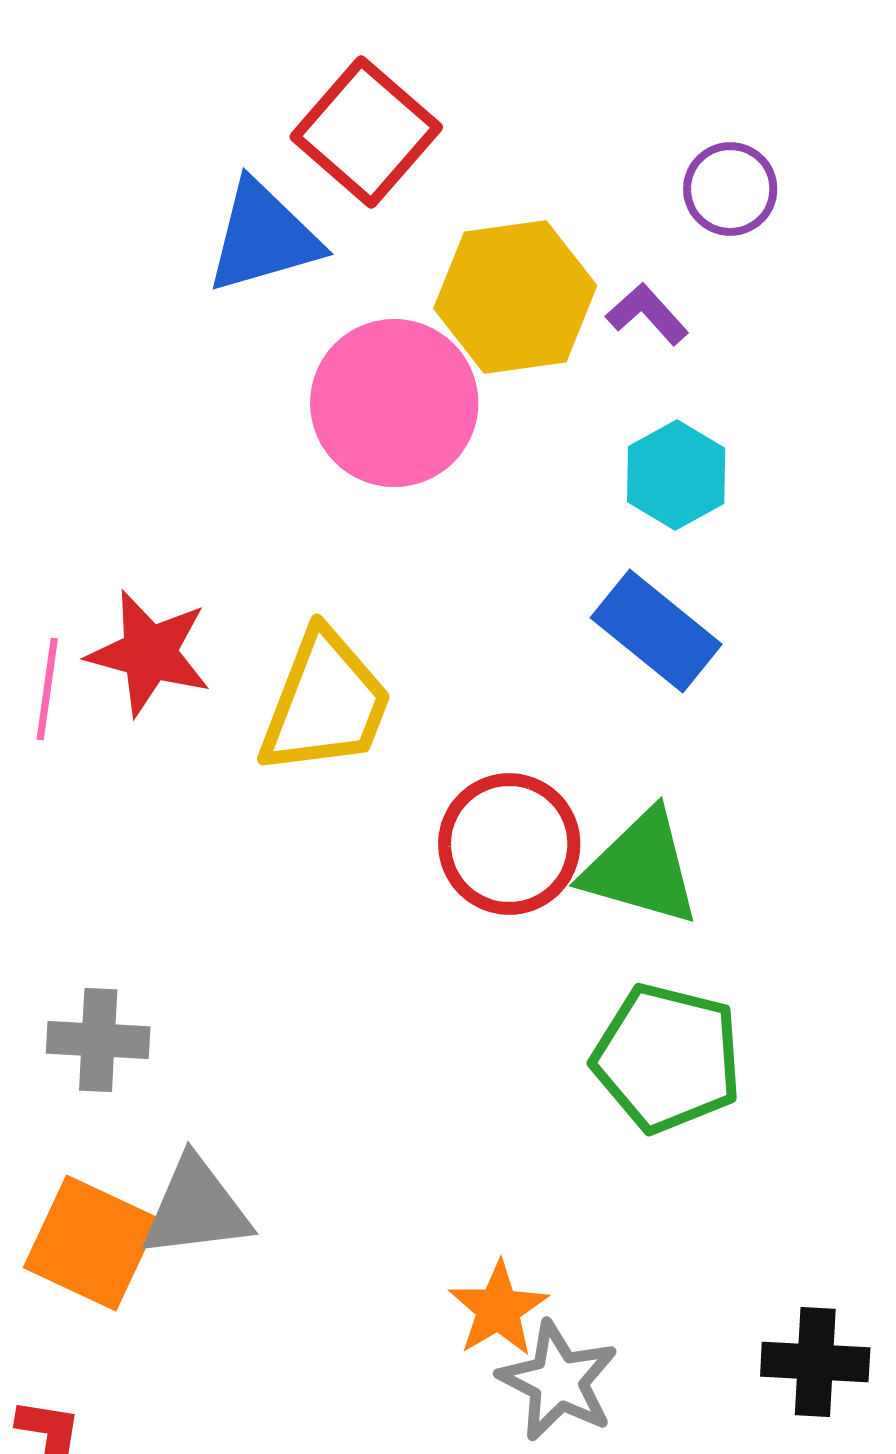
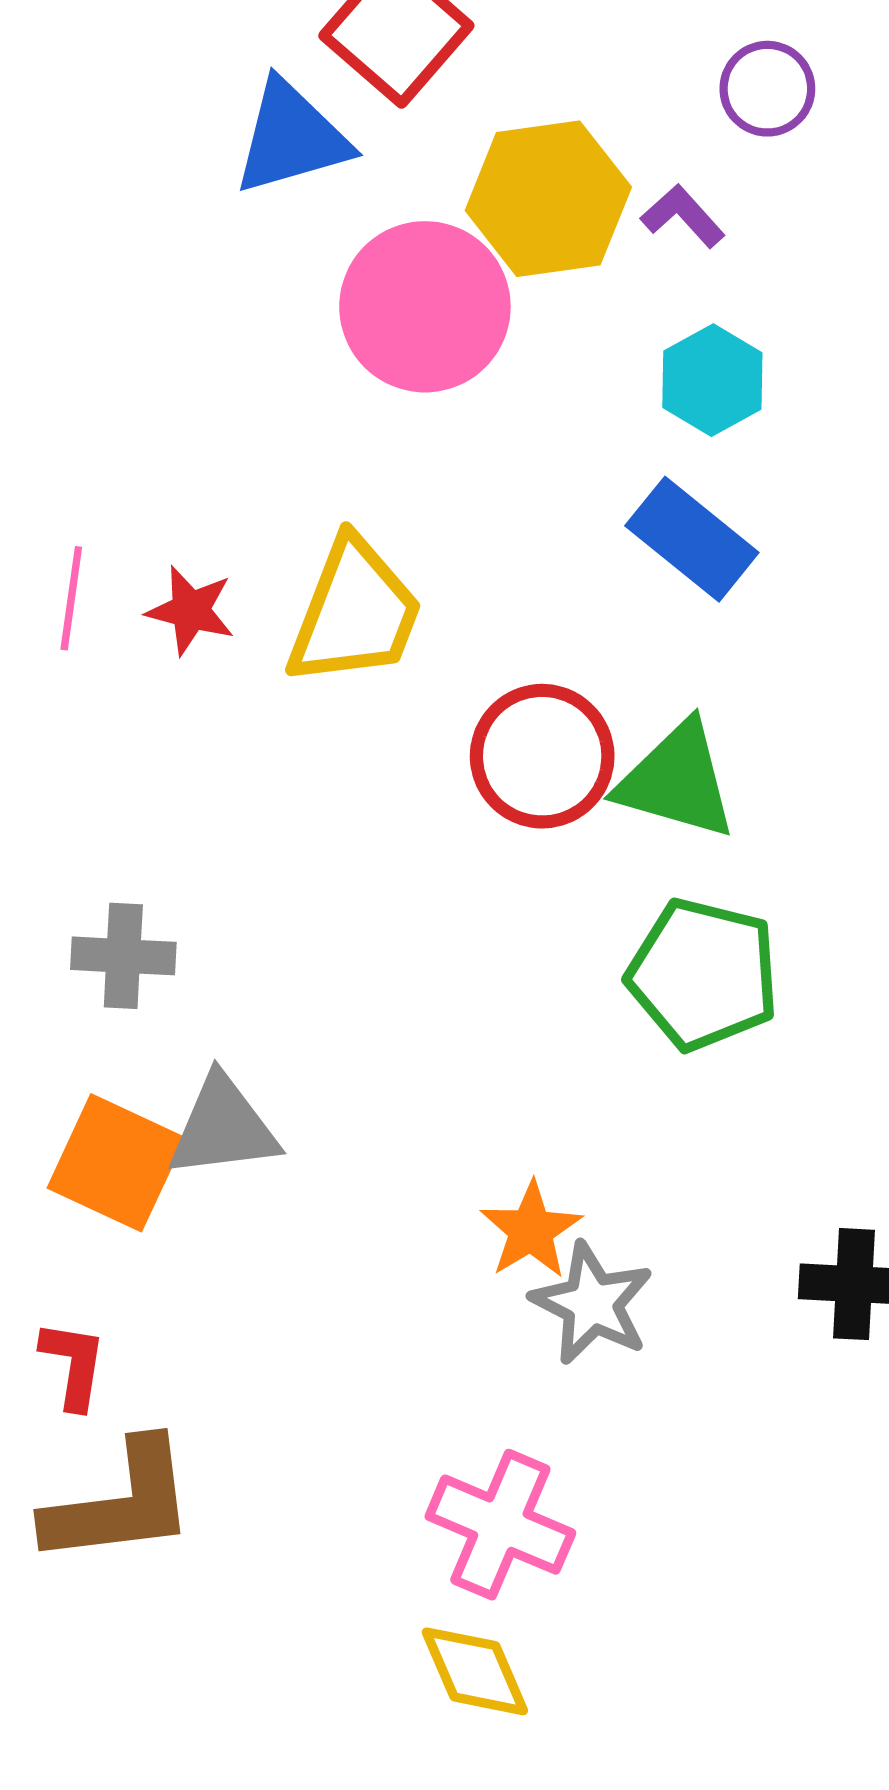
red star: (149, 653) -> (191, 610), moved, size x0.7

